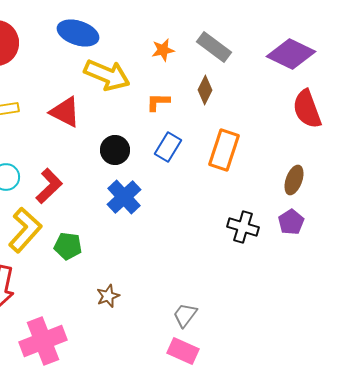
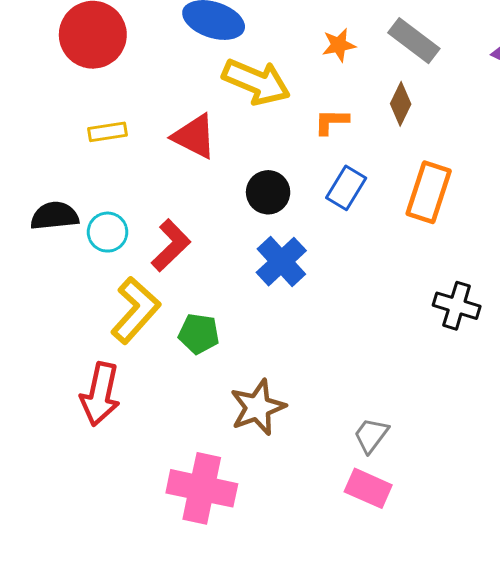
brown star: (108, 296) -> (258, 407), size x1.6
pink cross: (43, 341) -> (202, 488), moved, turned 33

